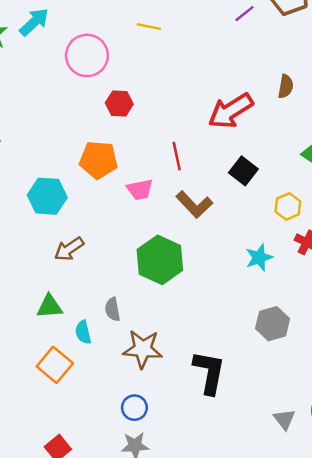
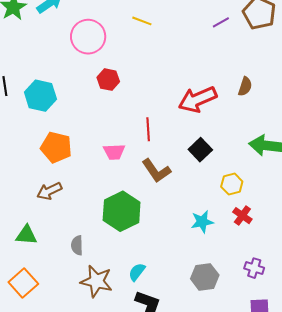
orange pentagon: (98, 160) -> (56, 147), moved
cyan hexagon: (47, 196) -> (40, 96), moved
cyan semicircle: (83, 332) -> (137, 272), moved, turned 42

